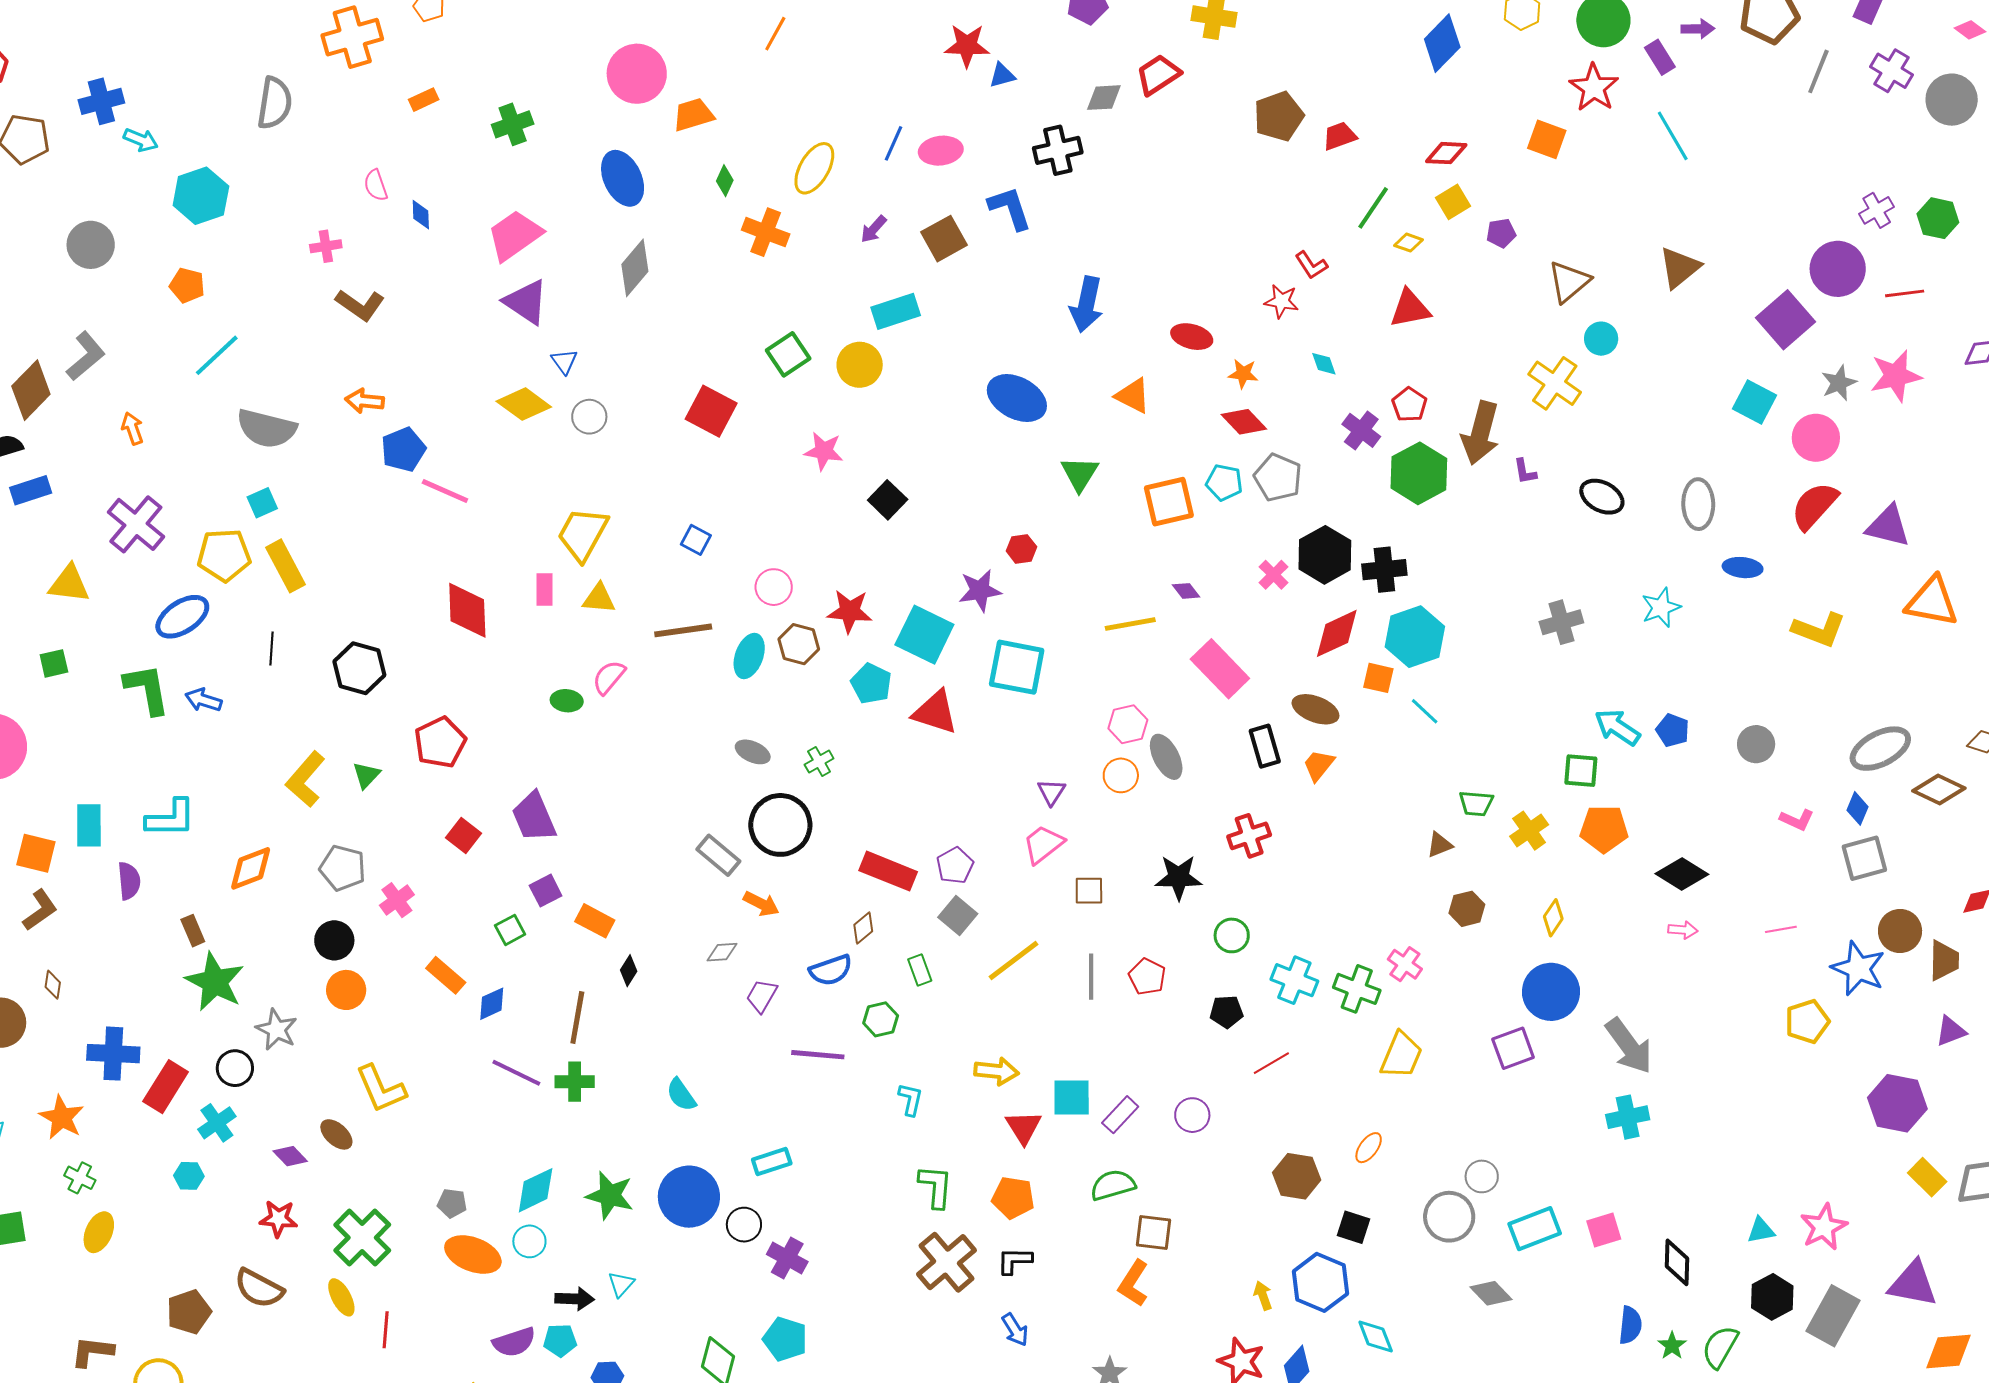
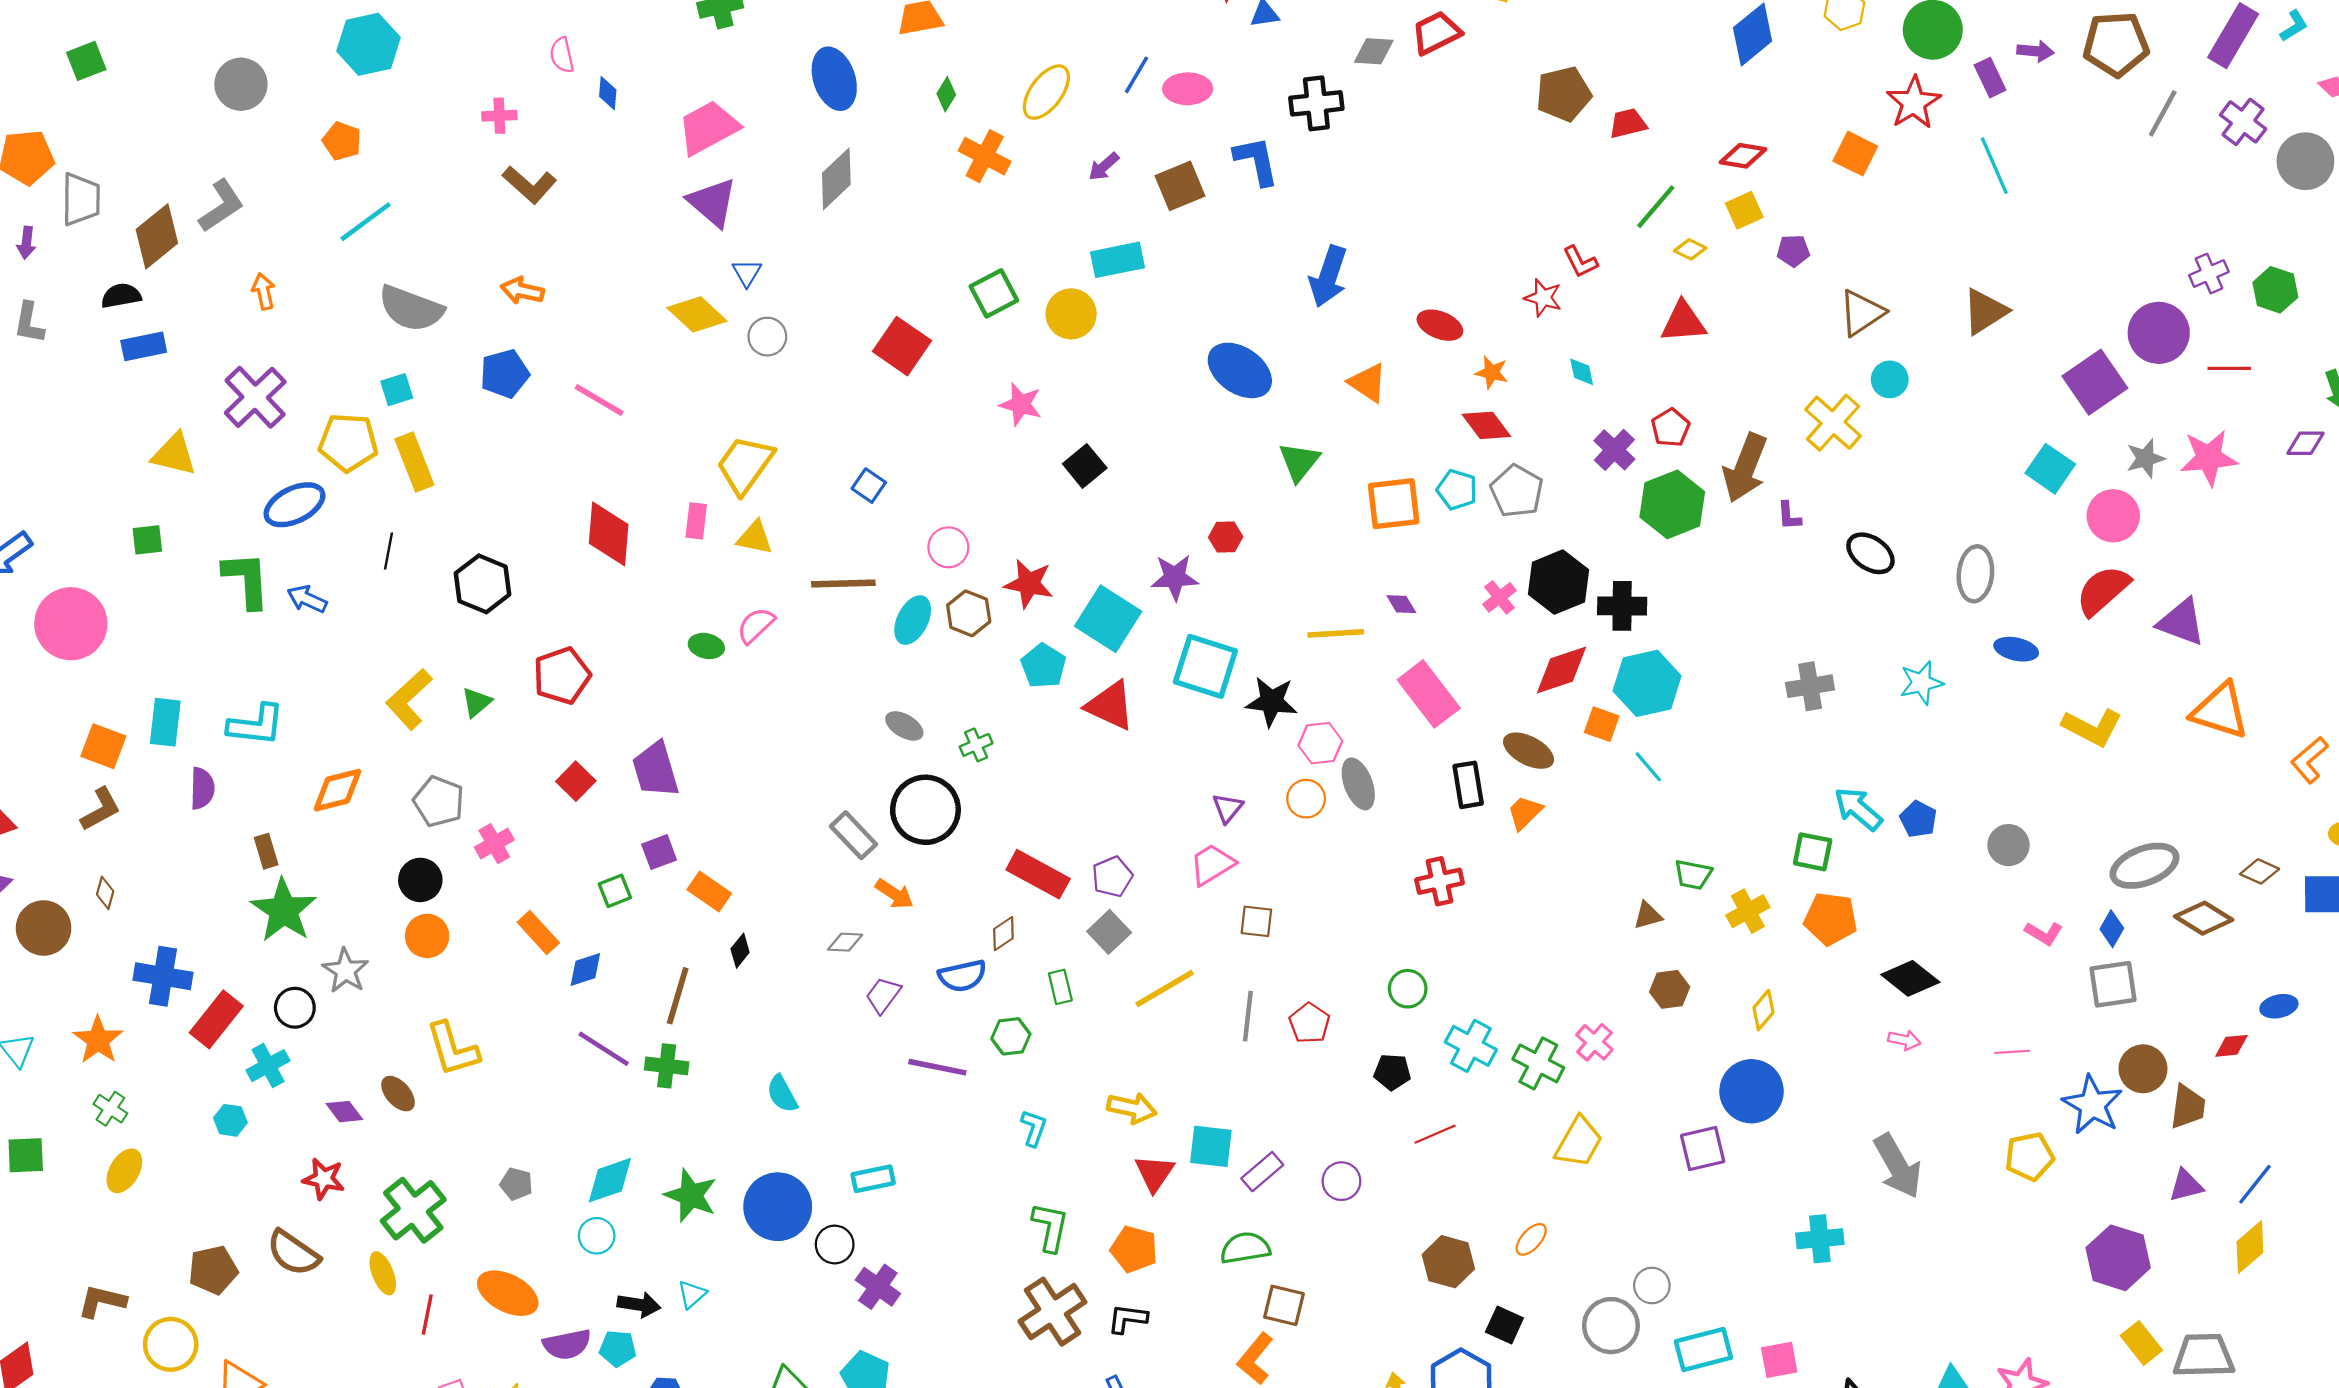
blue pentagon: (403, 450) -> (505, 374), moved
black star: (1179, 877) -> (1272, 702), moved
gray arrow: (1629, 1046) -> (1898, 1166), moved
orange ellipse: (473, 1255) -> (508, 1293), moved

